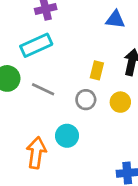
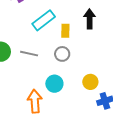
cyan rectangle: (36, 45) -> (44, 20), moved
yellow circle: (120, 102) -> (90, 82), moved

